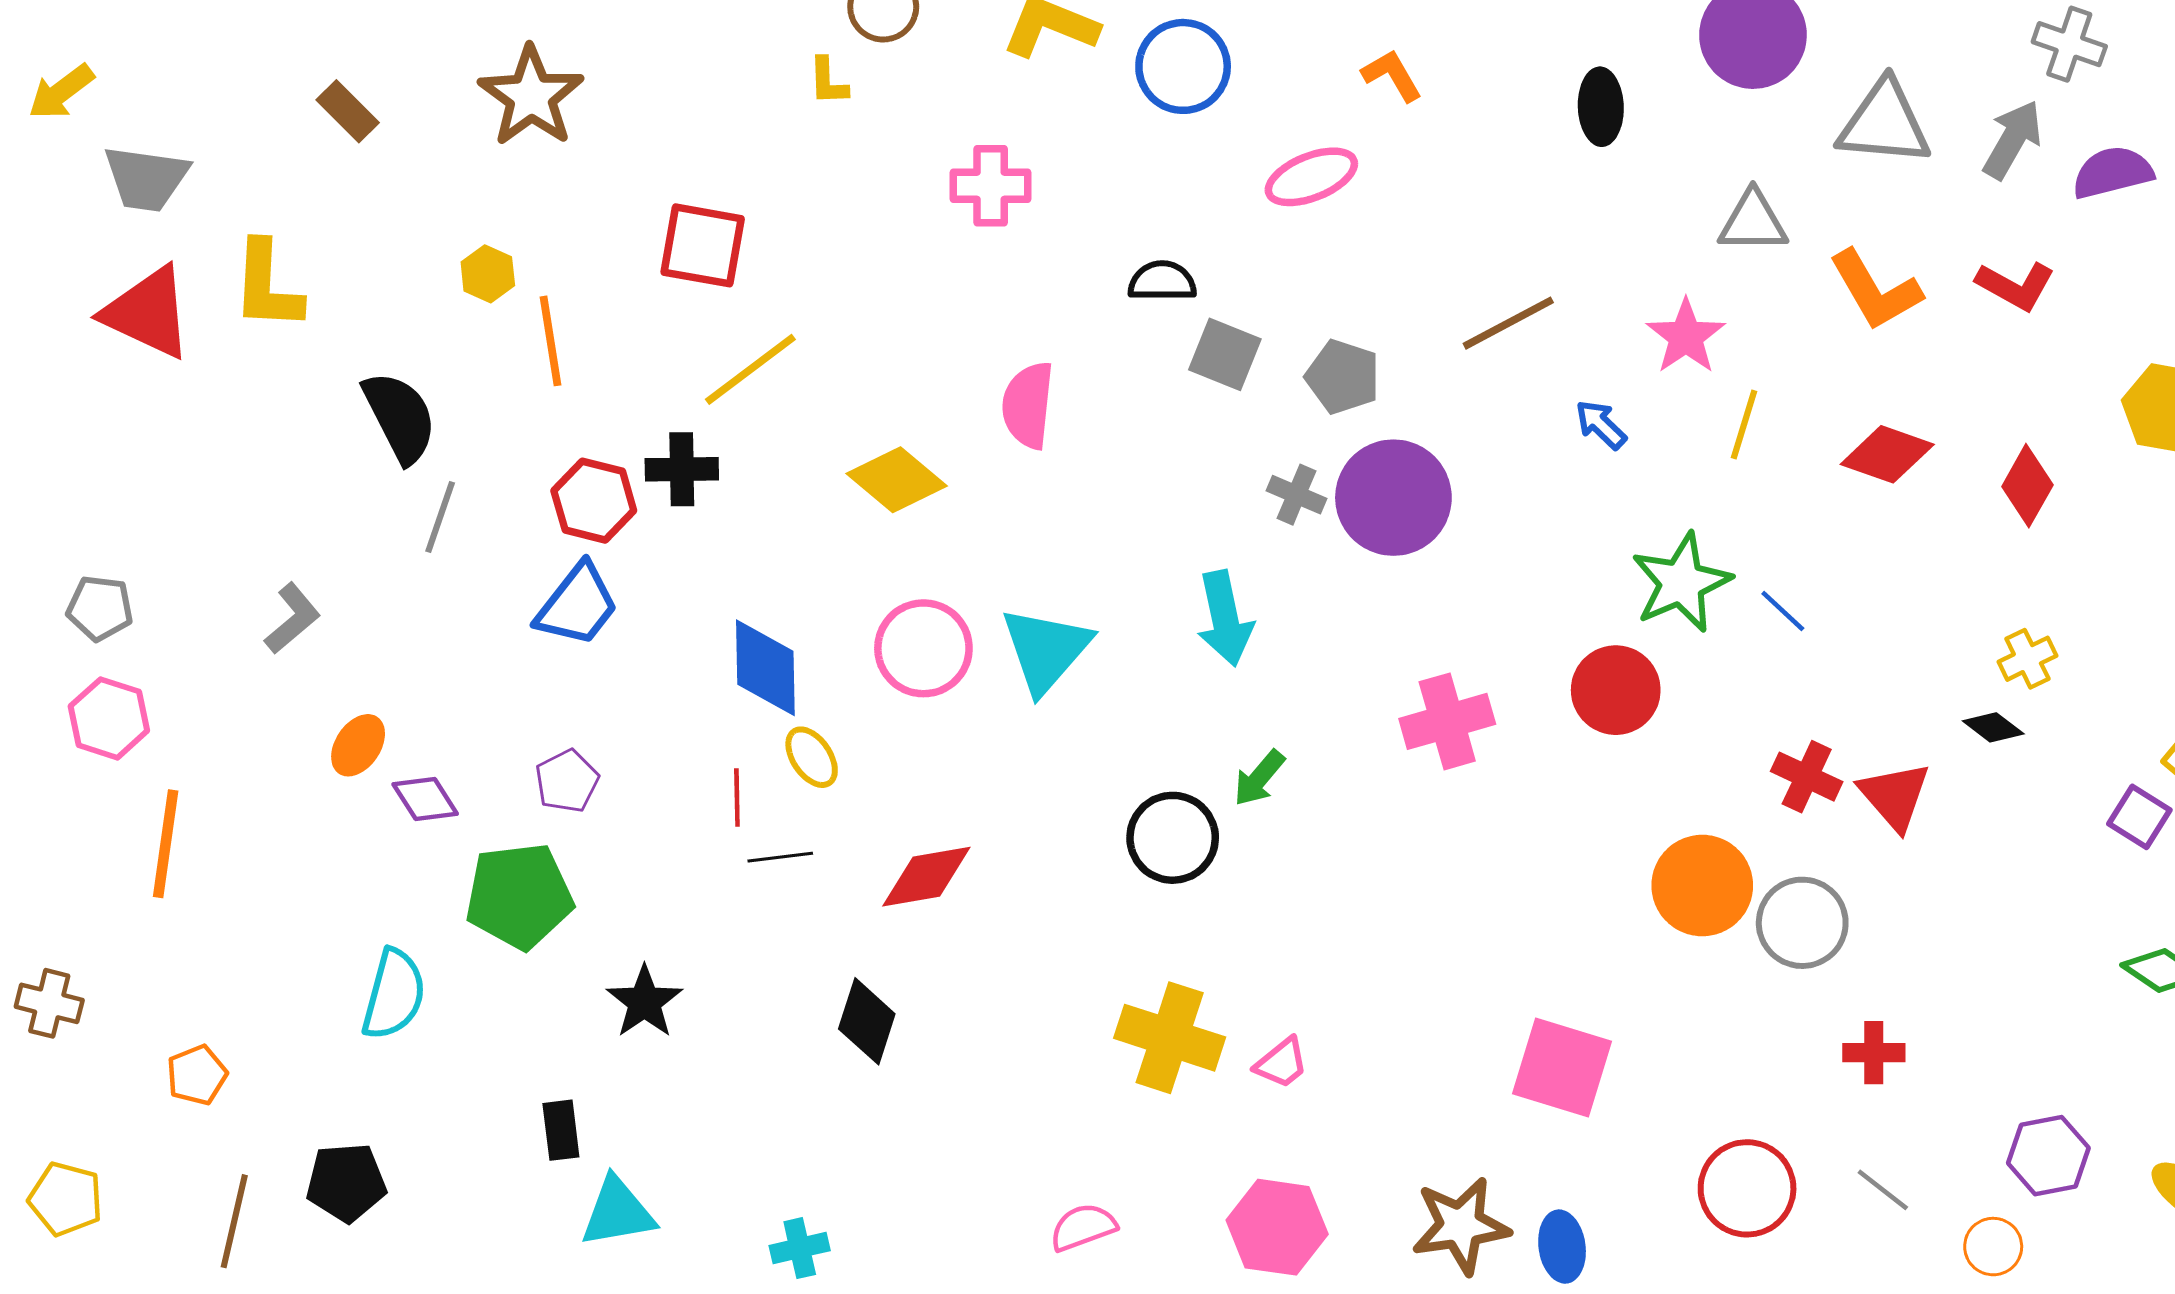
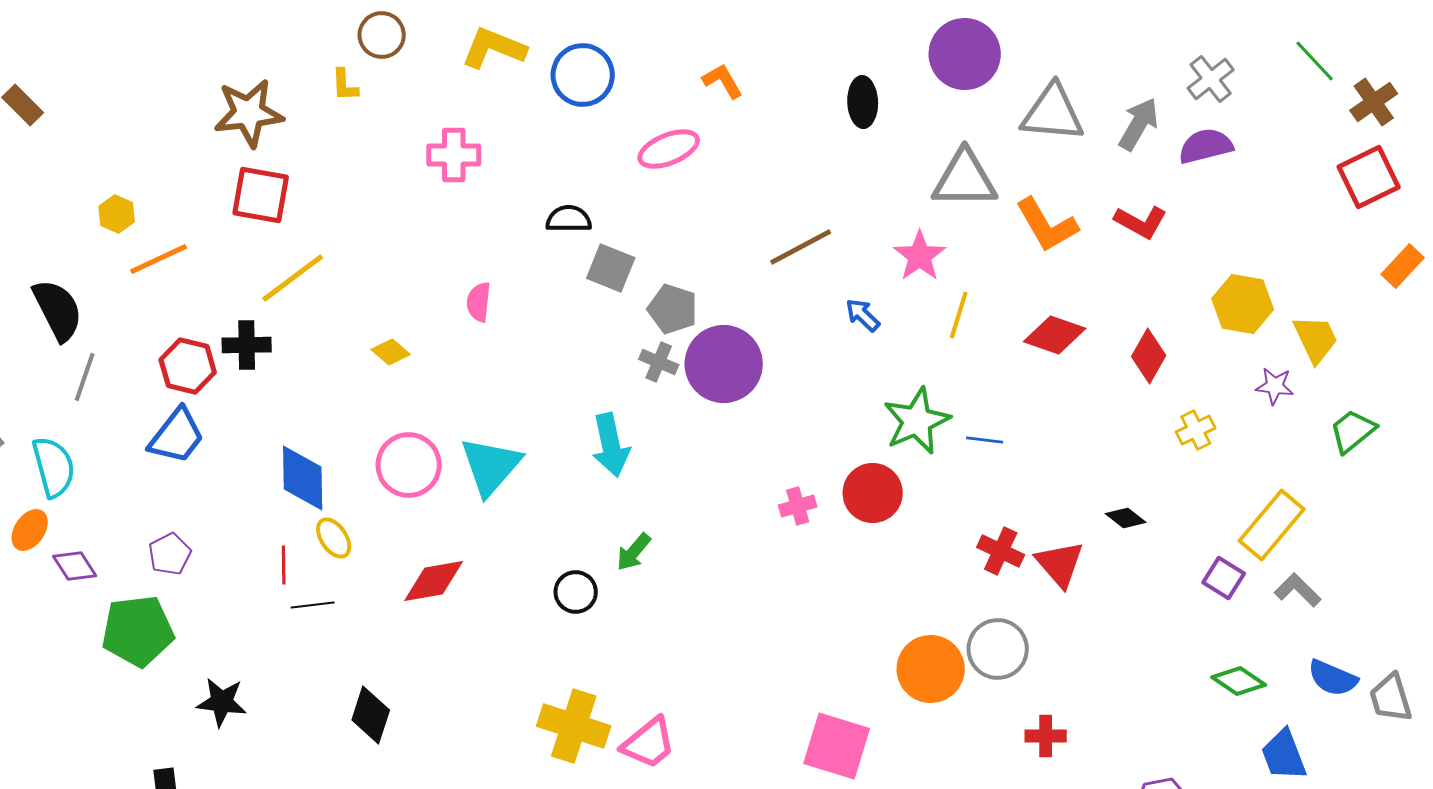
gray cross: (2069, 44) -> (1211, 79), moved, turned 33
brown star: (531, 96) -> (249, 113), moved, turned 30
gray triangle: (1753, 222) -> (965, 179), size x1.4
orange line: (551, 341) -> (159, 259), turned 74
gray pentagon: (1343, 377) -> (673, 309), moved
pink semicircle: (1028, 405) -> (479, 302), size x0.7
yellow diamond: (897, 480) -> (391, 352), size x0.6
blue line: (1783, 611) -> (985, 440), turned -36
yellow cross: (2027, 659) -> (1196, 430), moved
pink cross: (1447, 721) -> (798, 506), moved, size x0.6
black circle: (1173, 838) -> (576, 592), size x0.7
red diamond: (926, 877) -> (434, 581), moved
orange circle: (1702, 886) -> (931, 669), moved
cyan semicircle: (394, 994) -> (54, 467), moved, turned -30
black star: (644, 1002) -> (222, 702), turned -30
pink trapezoid: (1282, 1063) -> (649, 743), size x1.5

